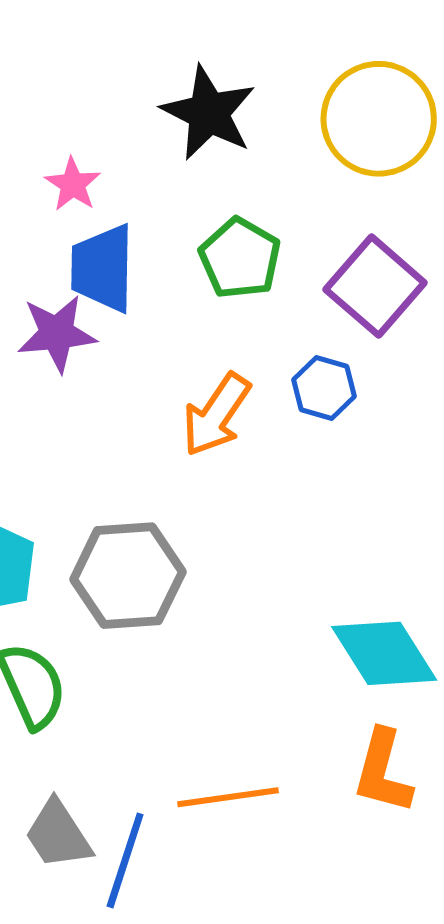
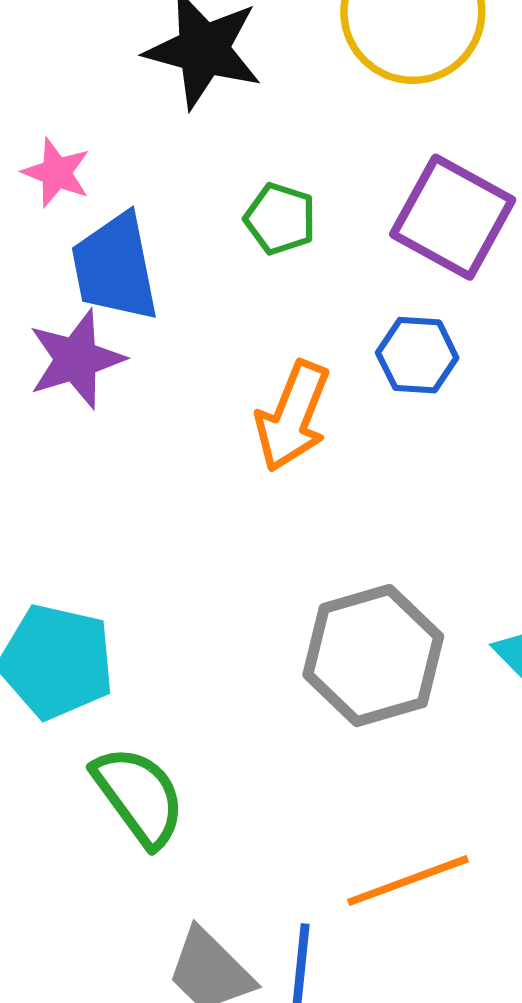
green pentagon: (240, 258) -> (280, 219), size x0.7
gray hexagon: (128, 576) -> (373, 656), moved

